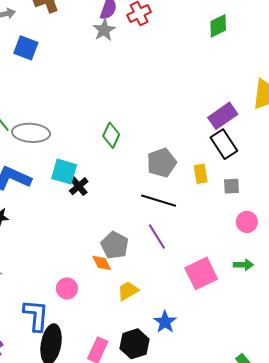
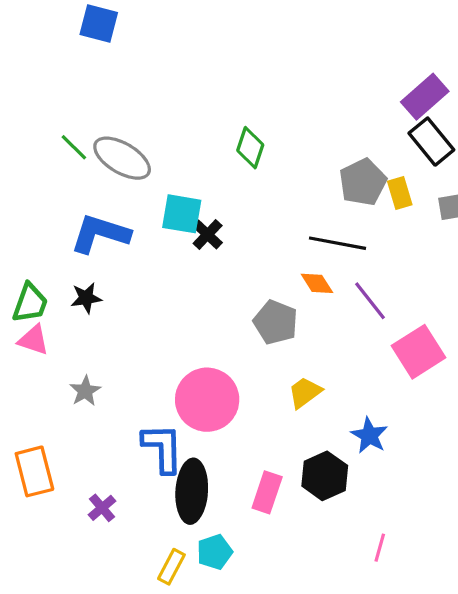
gray ellipse: (31, 133) -> (122, 158), turned 33
gray pentagon: (162, 163) -> (363, 182), moved
purple line: (157, 237) -> (370, 301), moved
orange diamond: (102, 263) -> (317, 283), moved
pink circle: (67, 288) -> (207, 400), size x1.8

